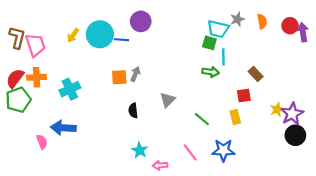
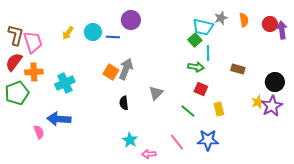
cyan circle: (100, 34) -> (93, 32), size x0.7
green square: (209, 43) -> (195, 40), turned 32
gray arrow: (135, 74) -> (126, 69), size x1.5
brown rectangle: (256, 74) -> (238, 69), turned -32
orange square: (119, 77) -> (111, 72), turned 35
red semicircle: (15, 78) -> (14, 62), moved
red square: (244, 96) -> (201, 89), moved, turned 32
black circle: (295, 135) -> (275, 82), moved

